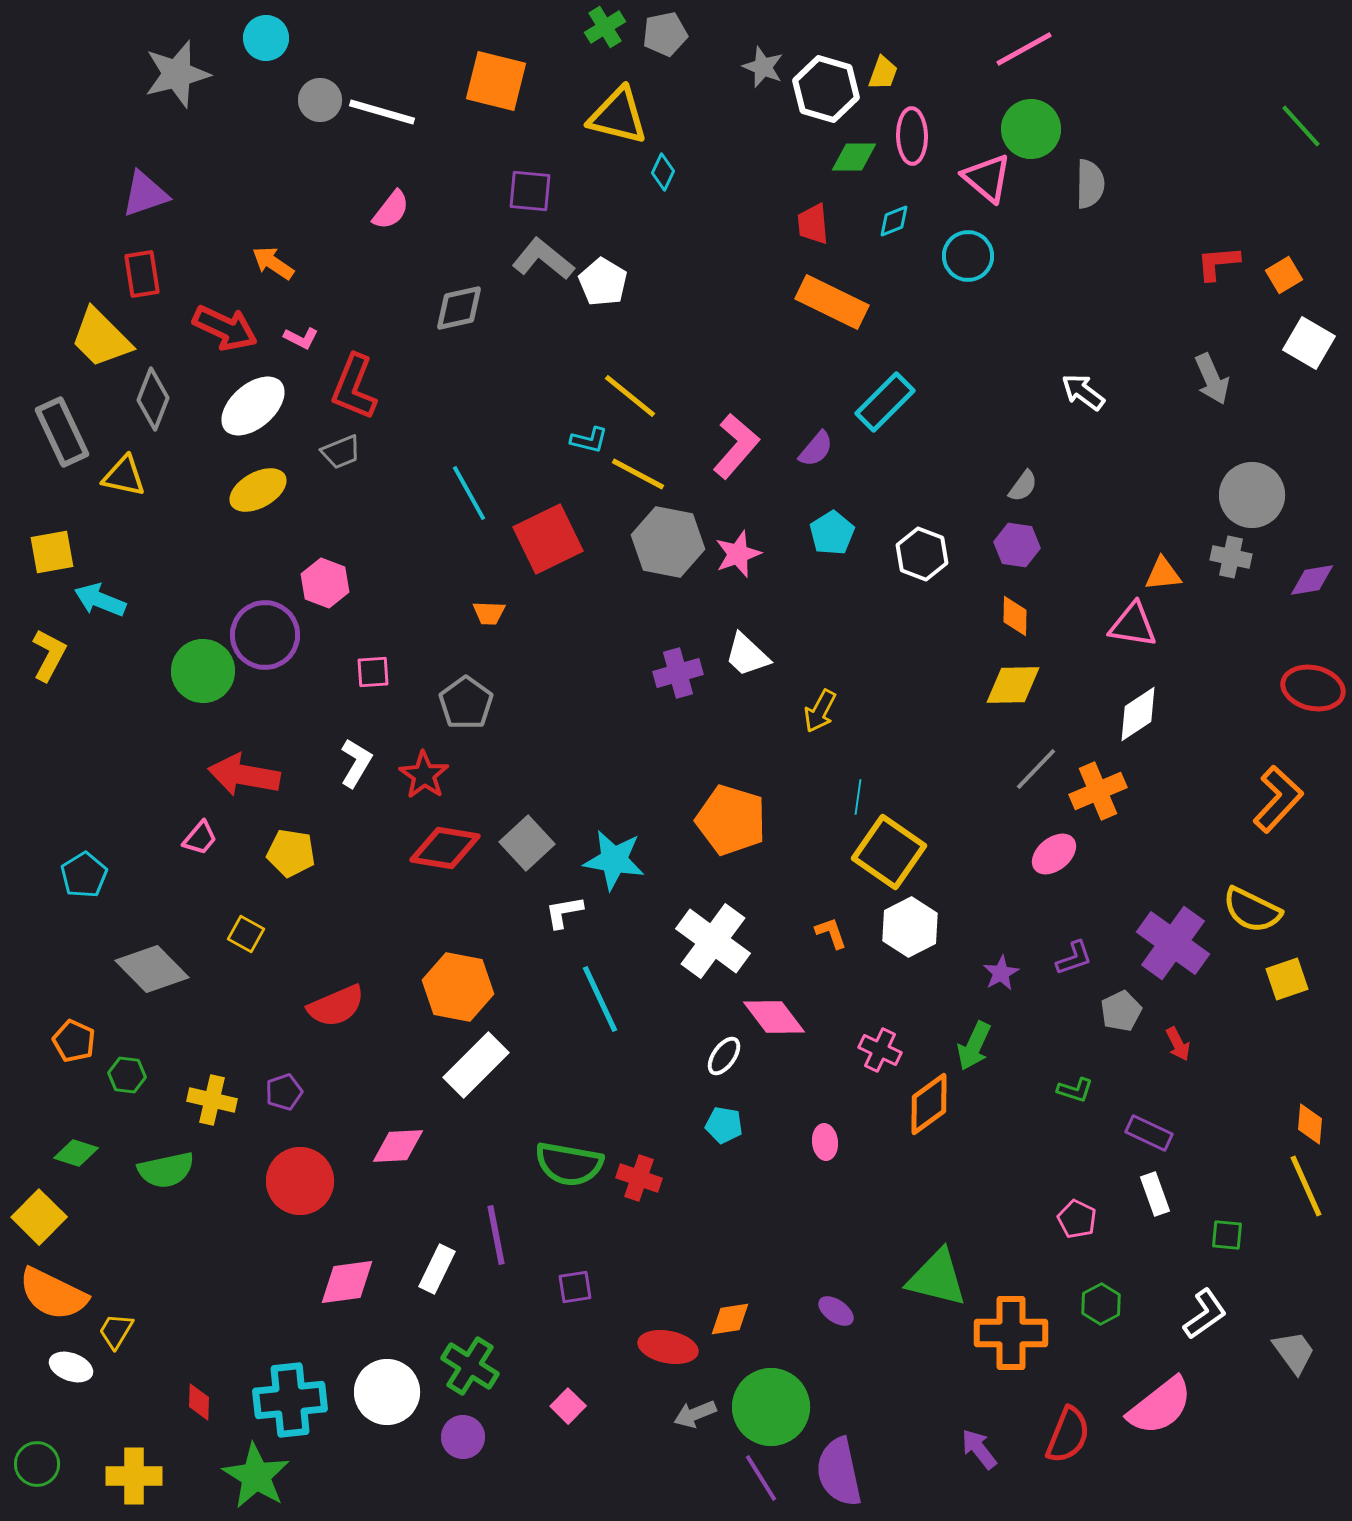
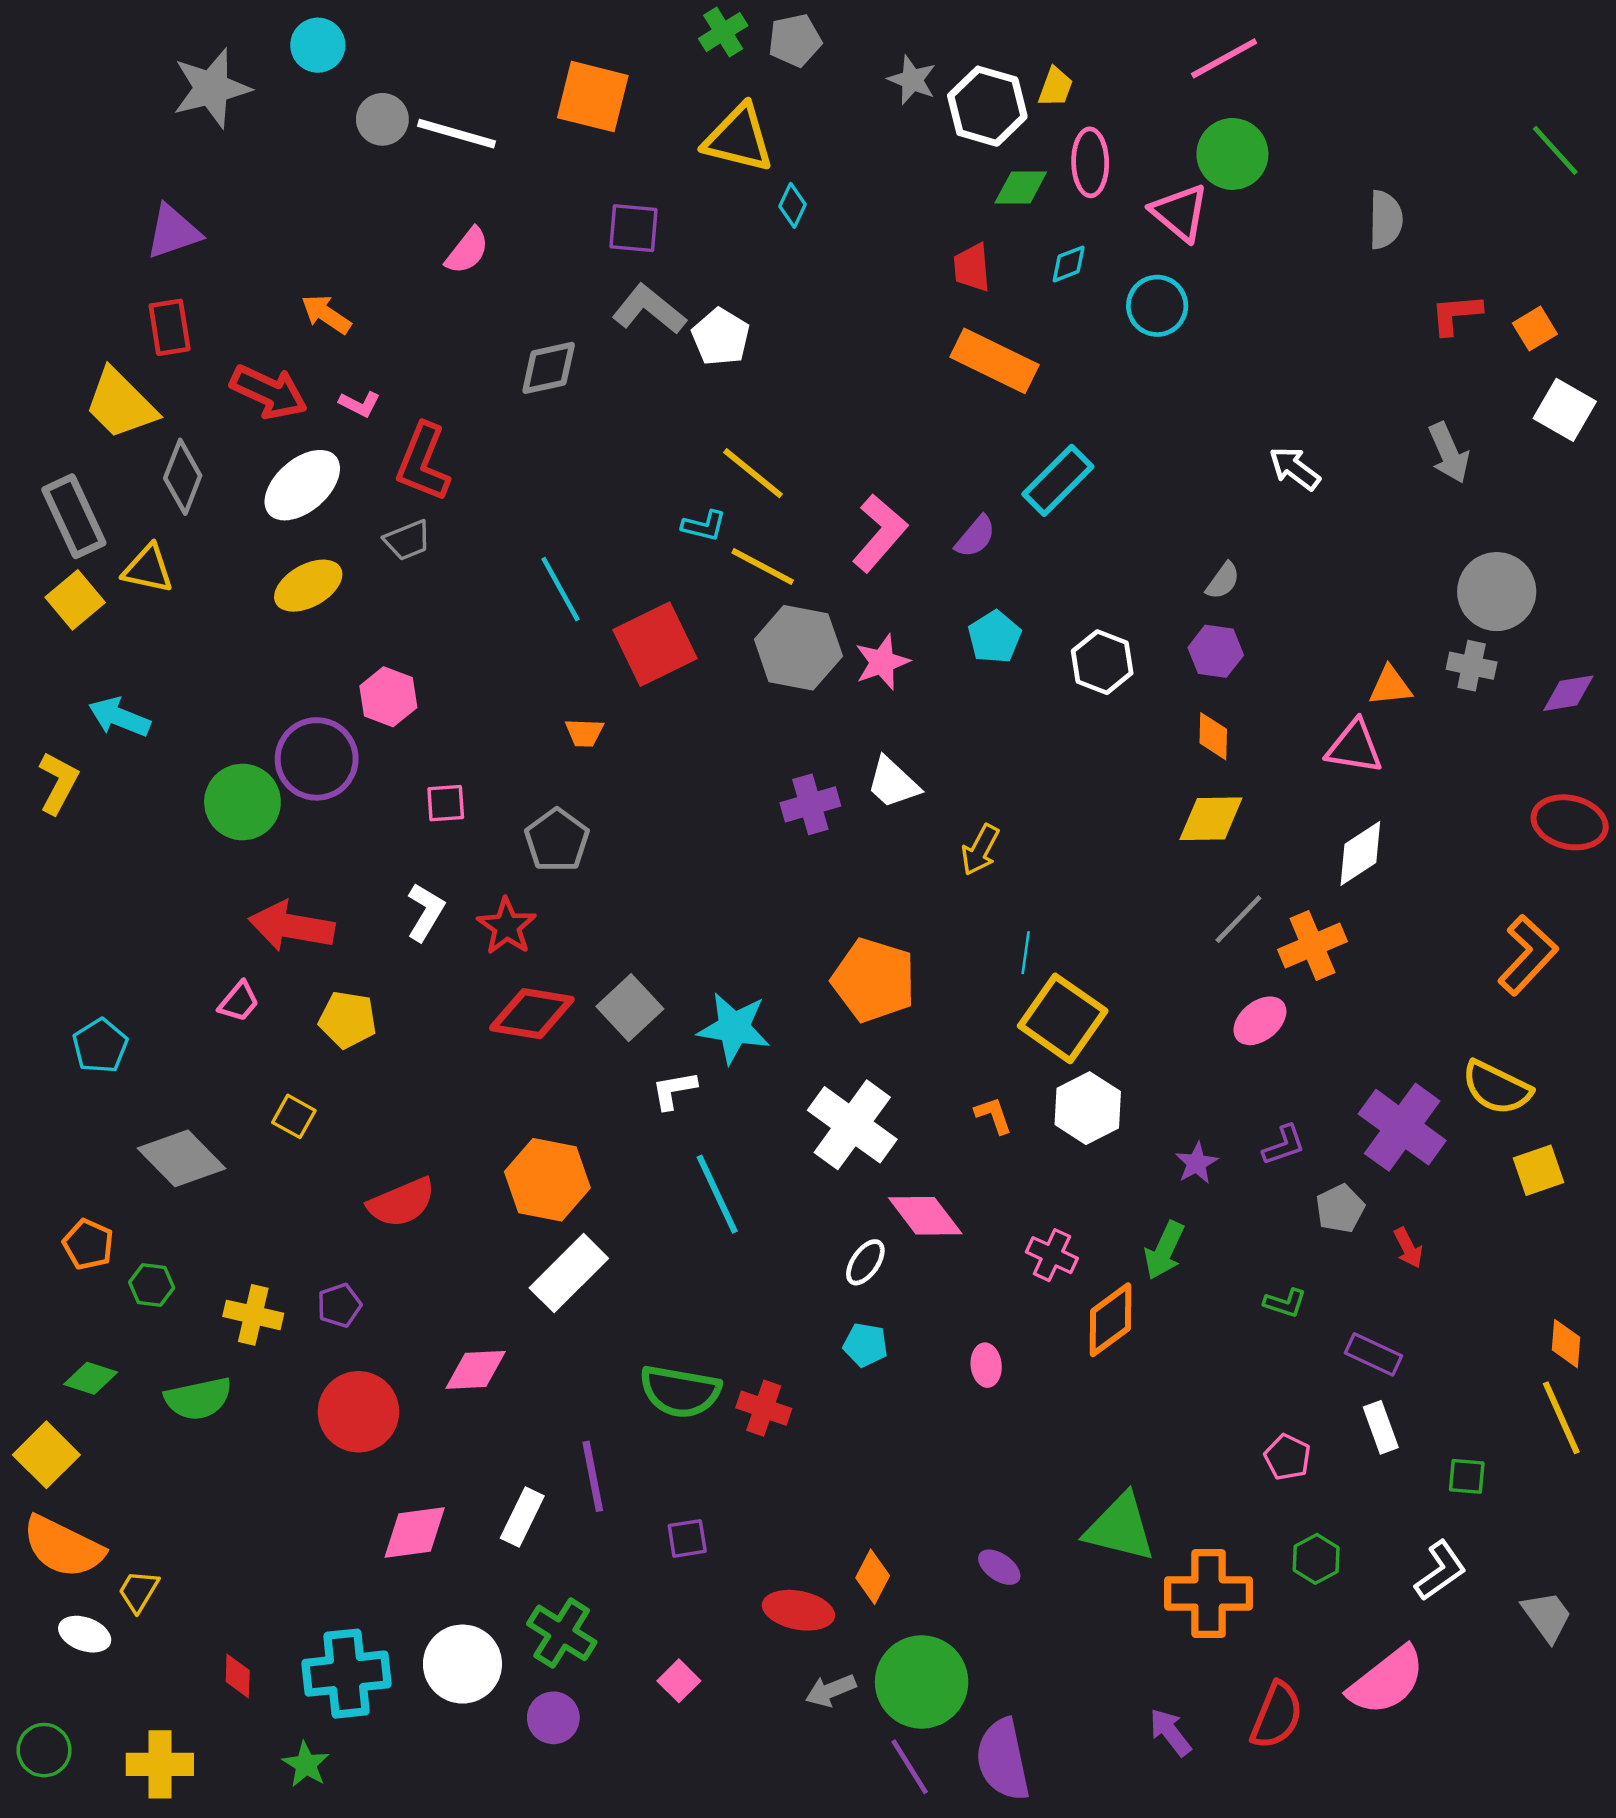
gray semicircle: (1090, 184) -> (1385, 220), moved
yellow square: (52, 552) -> (75, 600), moved, turned -30
orange diamond: (730, 1319) -> (873, 1577), turned -54
green star: (256, 1476) -> (306, 1764), size x0.6

